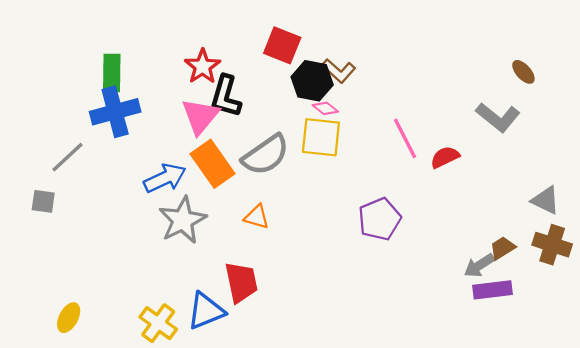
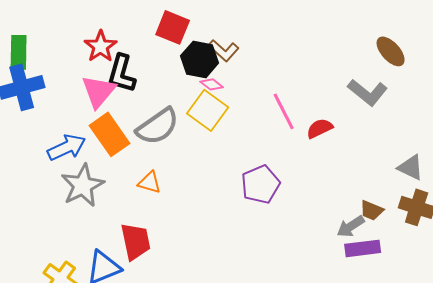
brown ellipse: (523, 72) -> (391, 51), size x1.4
yellow square: (321, 137) -> (208, 110), turned 30
brown trapezoid: (502, 248) -> (372, 210), turned -125

